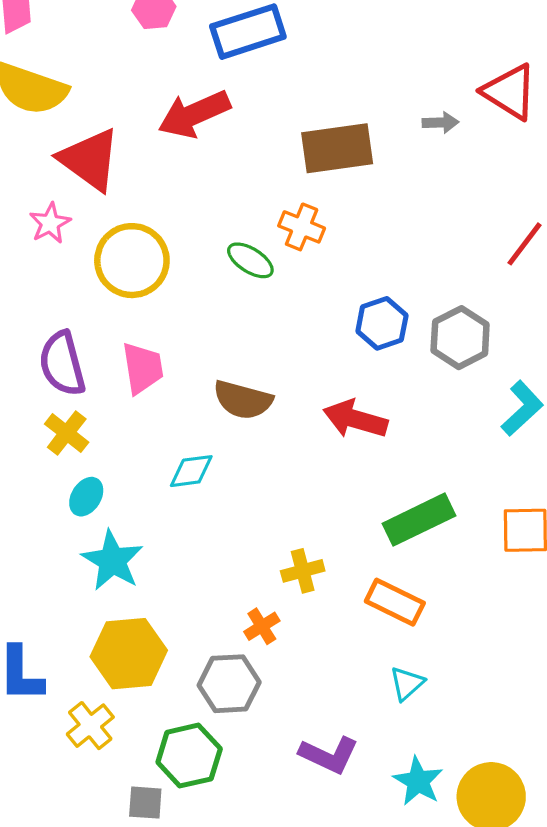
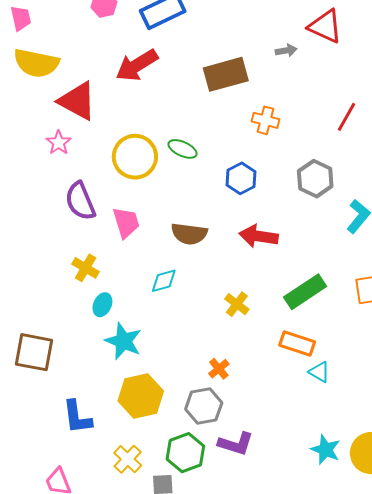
orange cross: (302, 227) -> (265, 120), moved
yellow circle: (132, 261) -> (135, 157), moved
blue hexagon: (382, 323) -> (241, 178), moved
purple semicircle: (62, 364) -> (80, 201), moved
yellow cross: (303, 571) -> (237, 304), moved, turned -30
cyan triangle: (407, 683) -> (319, 372), moved, turned -40
yellow cross: (90, 726) -> (128, 459), moved
purple L-shape: (329, 755) -> (236, 444), moved

